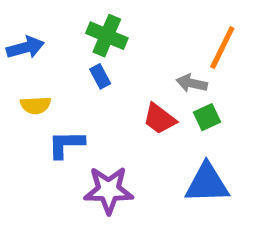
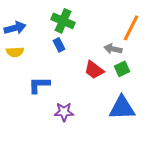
yellow semicircle: (36, 105) -> (15, 52), moved
purple star: (109, 190) -> (64, 112), size x0.7

